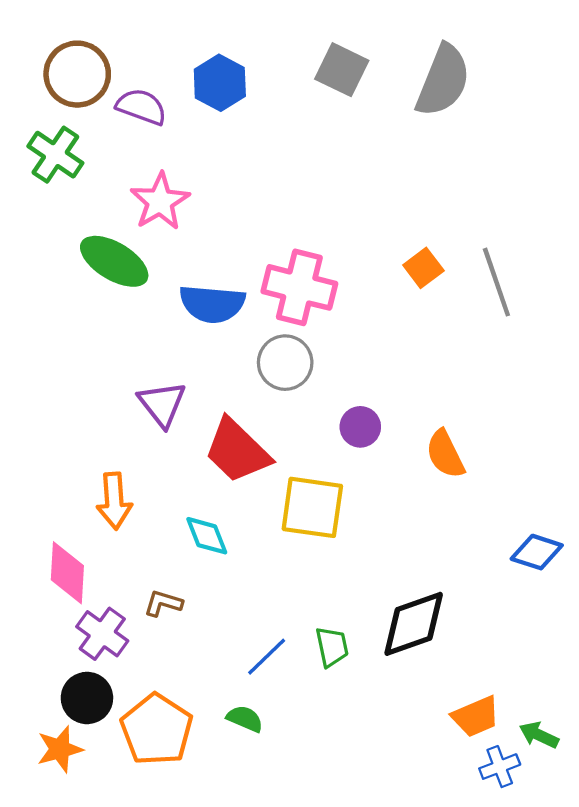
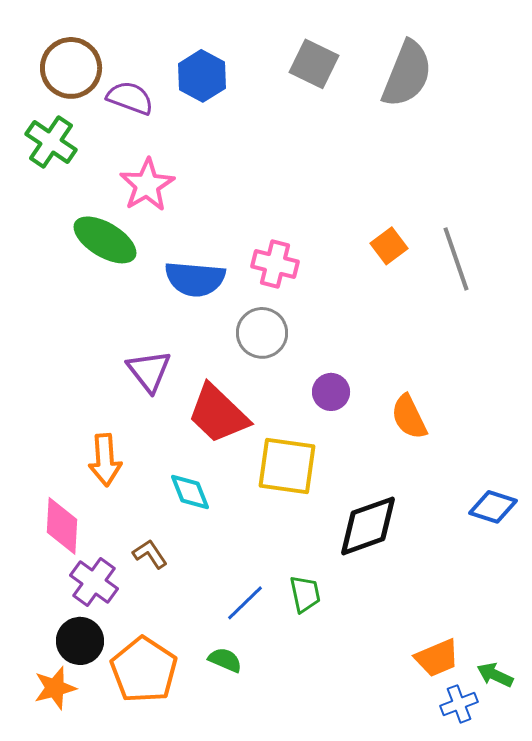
pink cross: (299, 287) -> (275, 264), size x0.7
brown L-shape: (163, 603) -> (150, 554), turned 39
black diamond: (414, 624) -> (368, 526), moved

